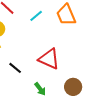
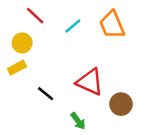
brown circle: (73, 87) -> (121, 104), moved

